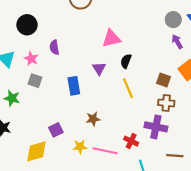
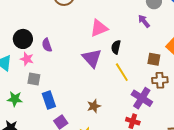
black circle: (27, 25) -> (23, 39), moved
purple arrow: (177, 42) -> (144, 21), moved
purple triangle: (99, 69) -> (92, 58), size x1.5
blue rectangle: (74, 86) -> (49, 100), moved
purple cross: (156, 127) -> (142, 98), moved, turned 30

